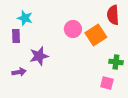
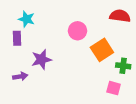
red semicircle: (113, 15) -> (120, 16), turned 102
orange square: (96, 35) -> (102, 50), moved

